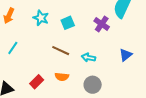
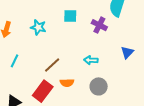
cyan square: (68, 23) -> (70, 16), moved, turned 32
brown line: (61, 51) -> (52, 65), moved, turned -60
red rectangle: (37, 82) -> (43, 91), size x1.5

